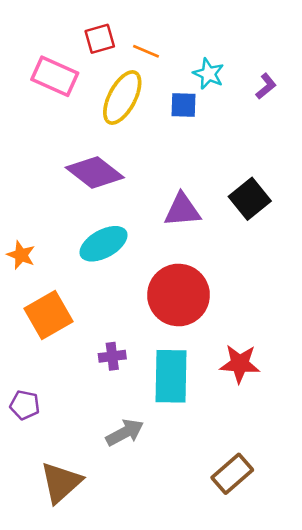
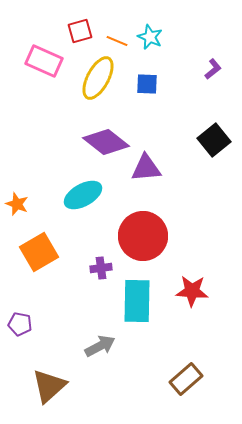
cyan star: (208, 74) -> (150, 37), moved
purple diamond: (95, 172) -> (106, 142), moved
black square: (250, 199) -> (214, 140), moved
purple cross: (112, 356) -> (101, 268), moved

